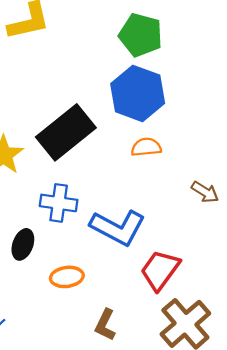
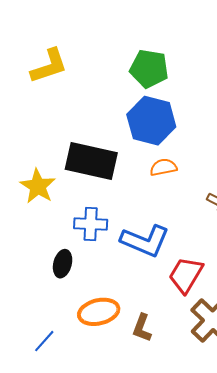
black rectangle: (66, 132) -> (91, 161), turned 57
orange ellipse: (67, 277) -> (99, 312), moved, size x1.4

